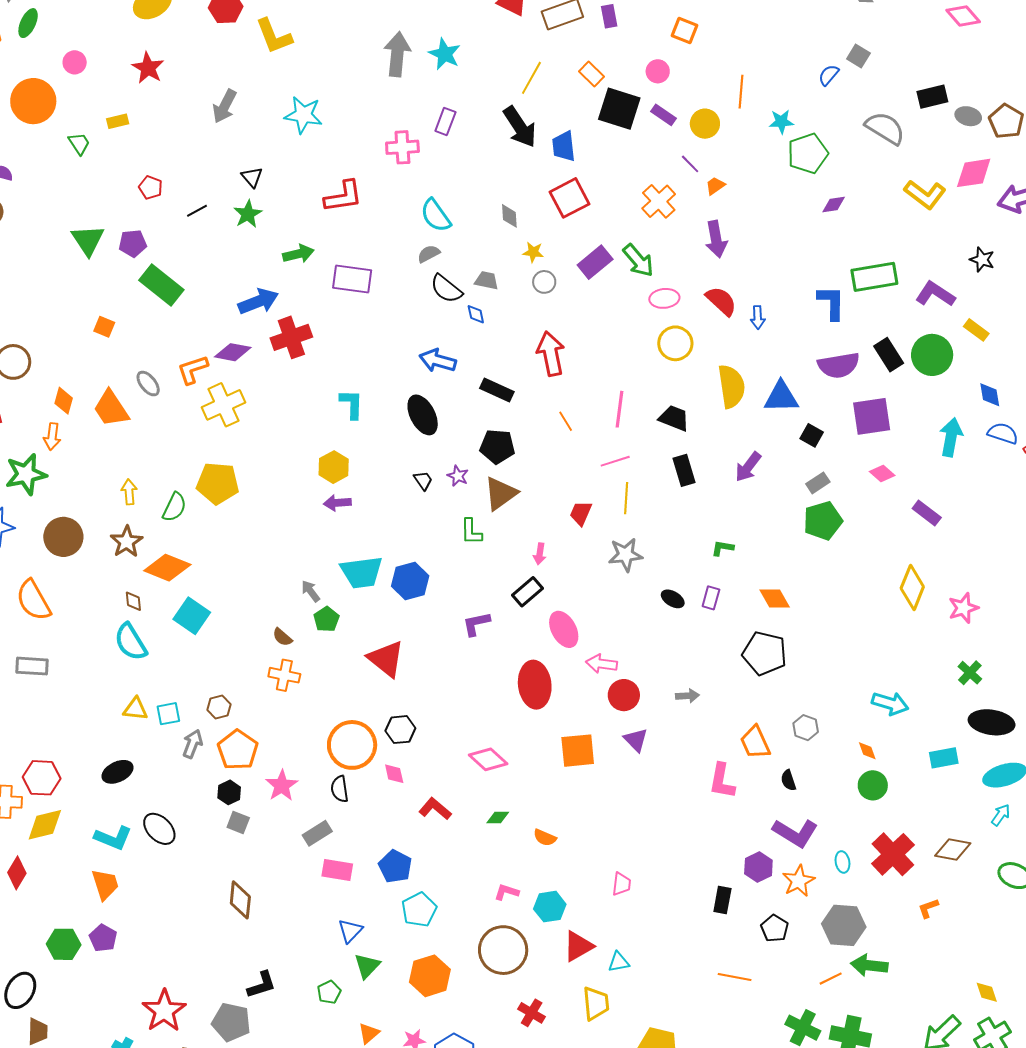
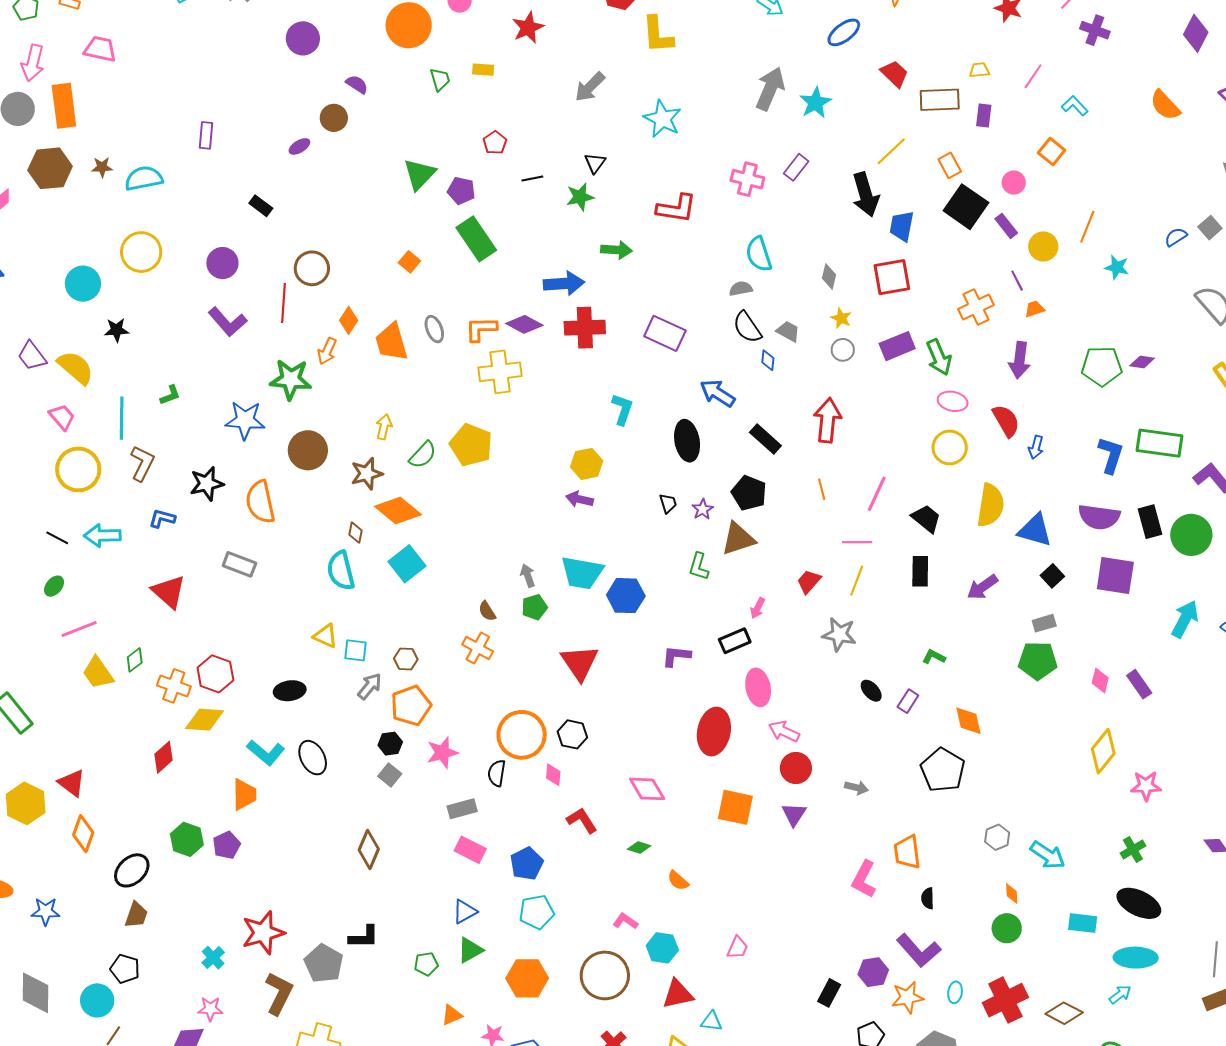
green pentagon: (808, 153) -> (1102, 366), moved
purple rectangle: (352, 279) -> (665, 333), moved
pink diamond: (882, 473) -> (1100, 681), moved, turned 45
gray hexagon: (806, 728) -> (997, 837), moved

